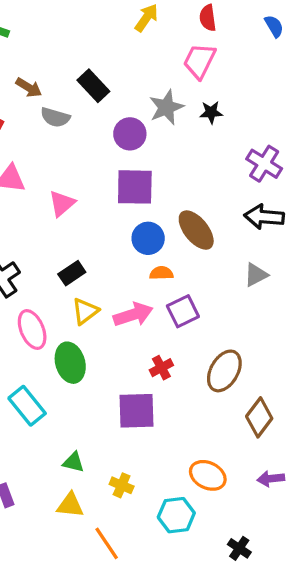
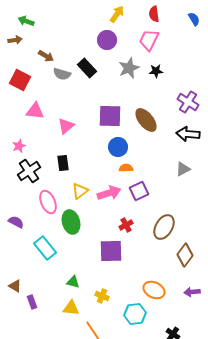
black rectangle: (93, 86) -> (87, 68), moved
purple circle: (130, 134) -> (107, 40), moved
brown ellipse: (196, 230) -> (146, 120), moved
black rectangle: (72, 273) -> (63, 163), moved, turned -63

